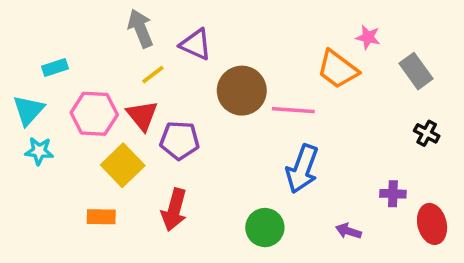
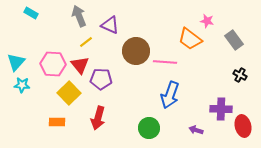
cyan rectangle: (55, 67) -> (31, 13), moved, turned 48
purple cross: (393, 194) -> (221, 109), size x1.5

